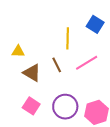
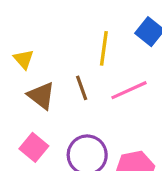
yellow triangle: (18, 51) -> (24, 59), turned 40

